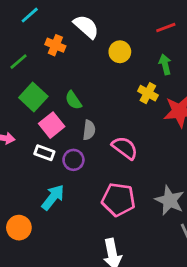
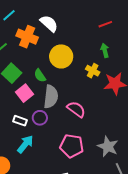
orange cross: (55, 45) -> (27, 37), size x1.5
yellow circle: (120, 52) -> (61, 56), moved, size x1.5
gray semicircle: (89, 130) -> (51, 97), size x1.6
white rectangle: (44, 153) -> (20, 121), moved

